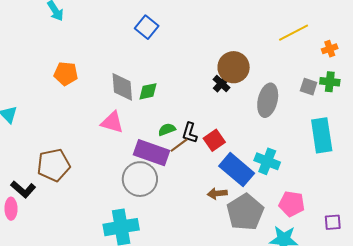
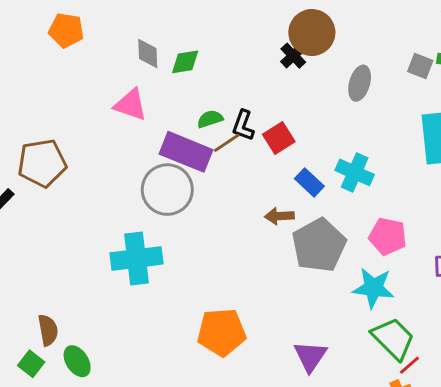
gray diamond: (122, 87) -> (148, 54), size x0.7
gray ellipse: (268, 100) -> (360, 83), size x0.7
blue rectangle: (237, 170) -> (309, 182), size x0.6

